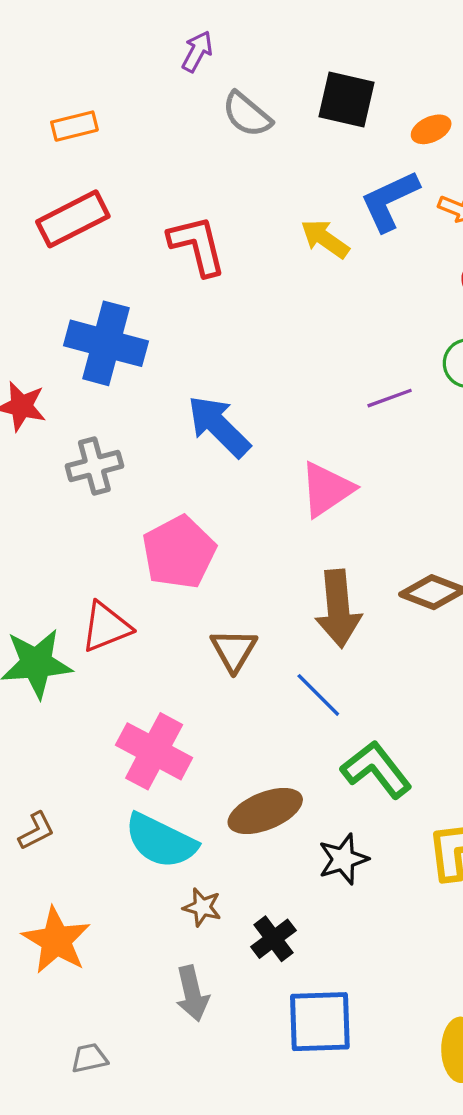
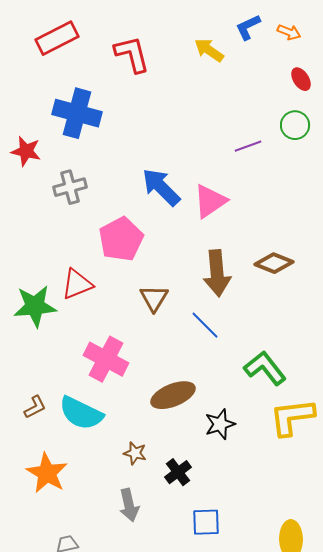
blue L-shape: (390, 201) -> (248, 27), size x0.7
blue arrow: (219, 426) -> (161, 187), moved
green L-shape: (376, 770) -> (265, 368), moved
cyan semicircle: (161, 841) -> (81, 413), moved
blue square: (320, 1022) -> (206, 522), size x0.7

